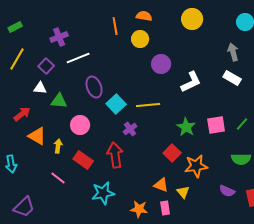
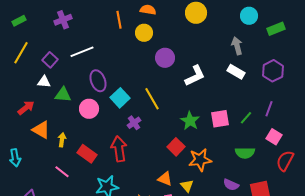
purple cross: (59, 37) -> (63, 20), moved
yellow line: (148, 105) -> (152, 99), turned 65
pink circle: (80, 125) -> (89, 109), moved

